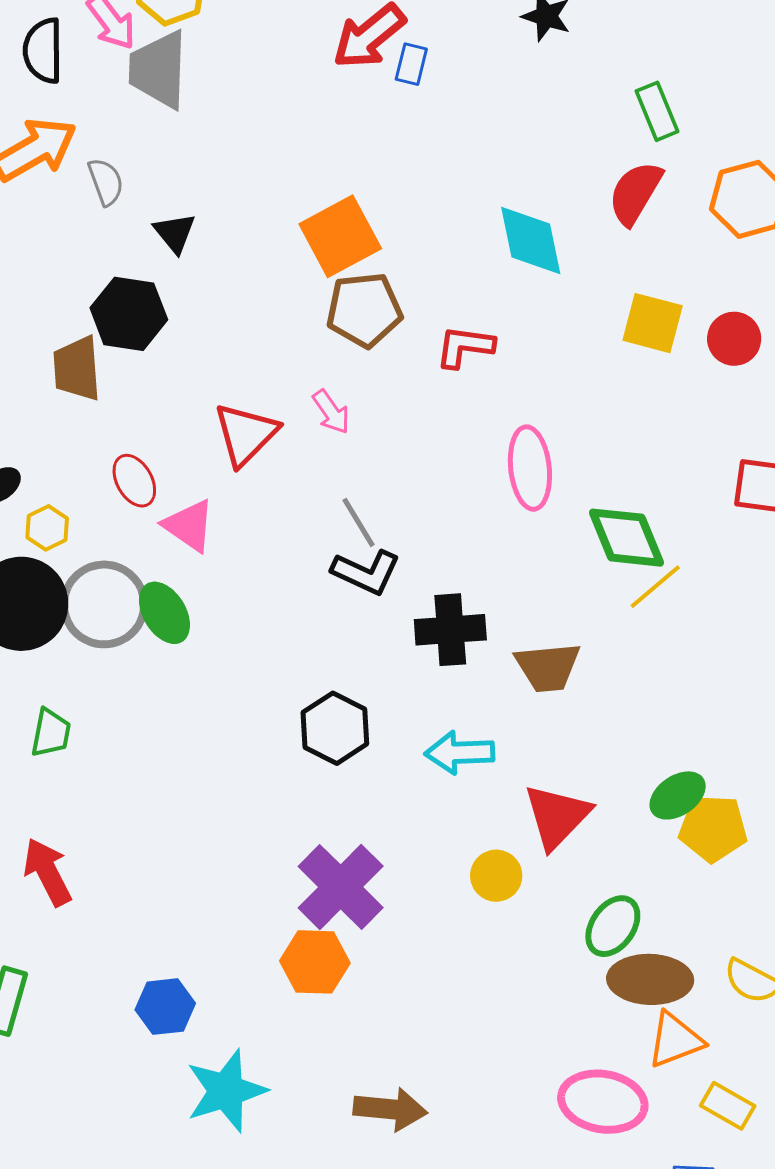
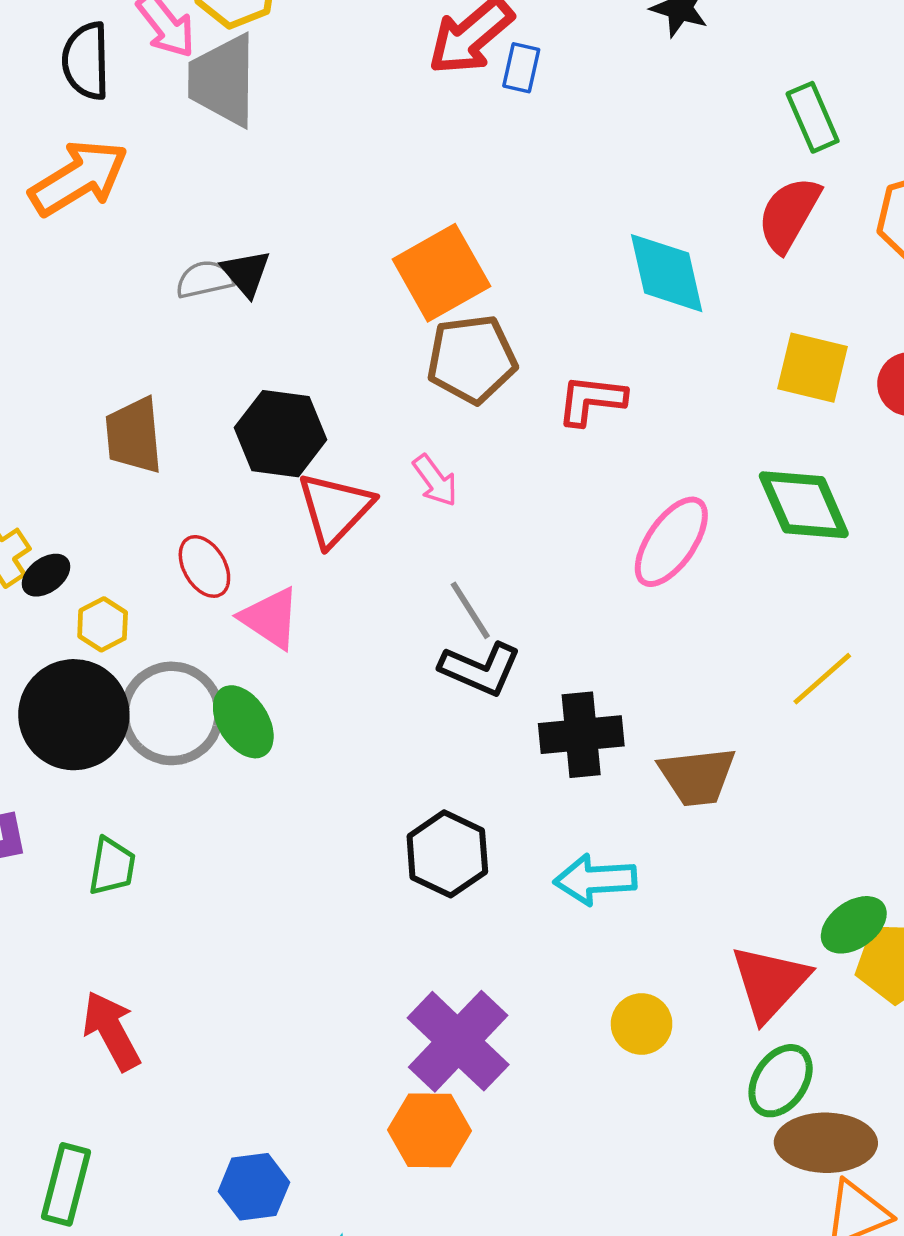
gray semicircle: (106, 182) -> (205, 279), moved, turned -81
black hexagon: (129, 314) -> (281, 434), moved
pink ellipse: (530, 468) -> (671, 542), turned 42
green diamond: (626, 538) -> (804, 505), moved
red triangle: (557, 816) -> (770, 983), moved

